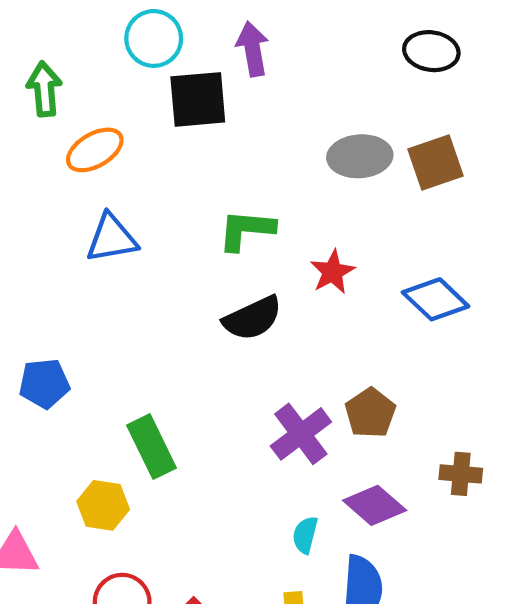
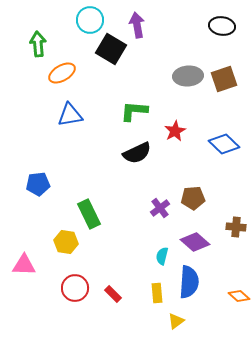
black square: (198, 99) -> (111, 49), turned 36
brown pentagon: (370, 413) -> (193, 198), turned 30
purple cross: (301, 434) -> (160, 208), size x0.7

